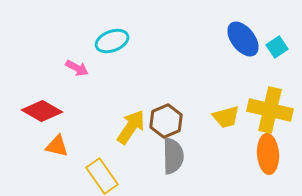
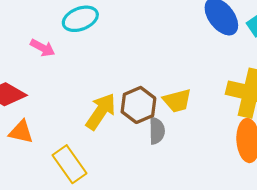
yellow trapezoid: (226, 117) -> (177, 101), moved
gray semicircle: (173, 156) -> (157, 131), moved, size x0.7

